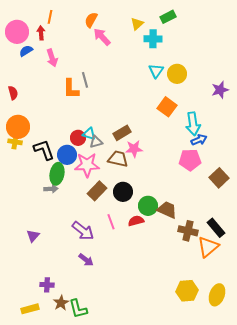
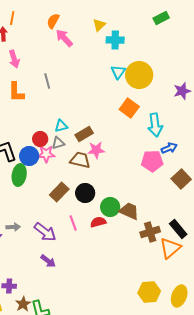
green rectangle: (168, 17) -> (161, 18), moved
yellow circle: (177, 74) -> (139, 75), size x1.4
orange L-shape: (71, 89) -> (16, 92), moved
cyan triangle: (89, 134) -> (61, 126), moved, turned -32
blue arrow: (199, 140) -> (169, 148), moved
pink star: (87, 165) -> (46, 154), moved, size x0.7
gray arrow: (51, 189) -> (13, 227), moved
brown cross: (188, 231) -> (150, 232), turned -30

